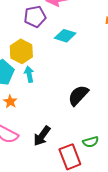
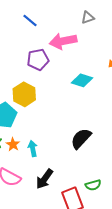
cyan diamond: (65, 36) -> (82, 80), moved
cyan arrow: (29, 74) -> (33, 149), moved

